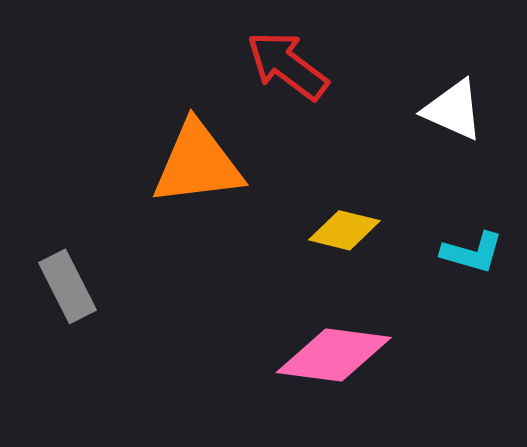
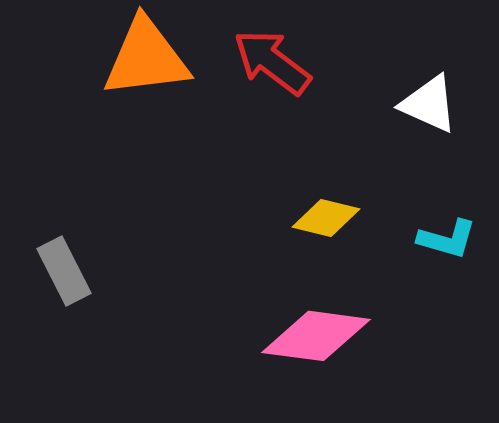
orange triangle: (197, 164) -> (146, 58), moved

